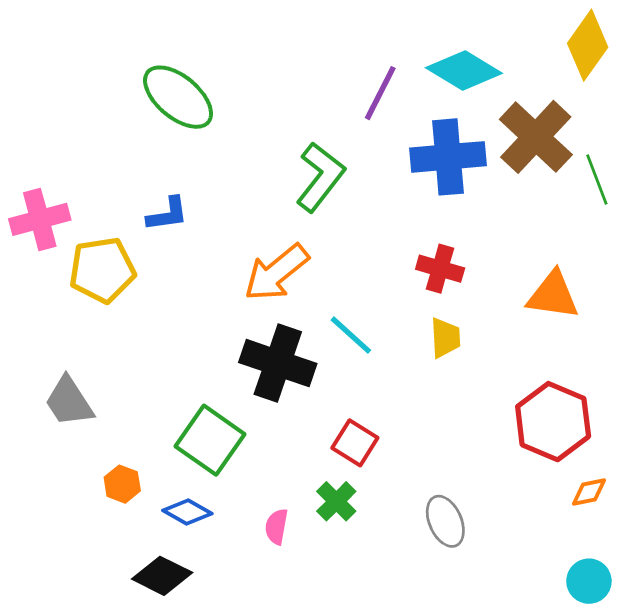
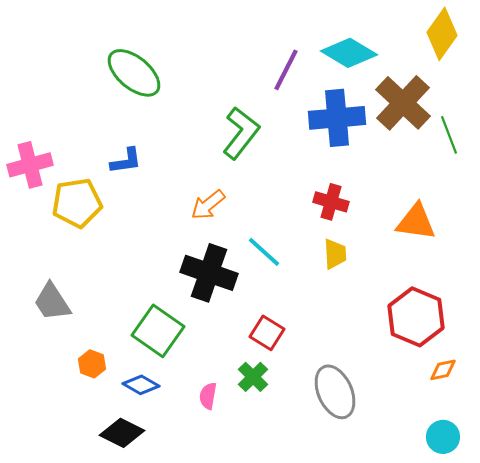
orange arrow: (276, 273) -> (208, 205), size x0.7
gray ellipse: (445, 521) -> (335, 392), size x1.4

